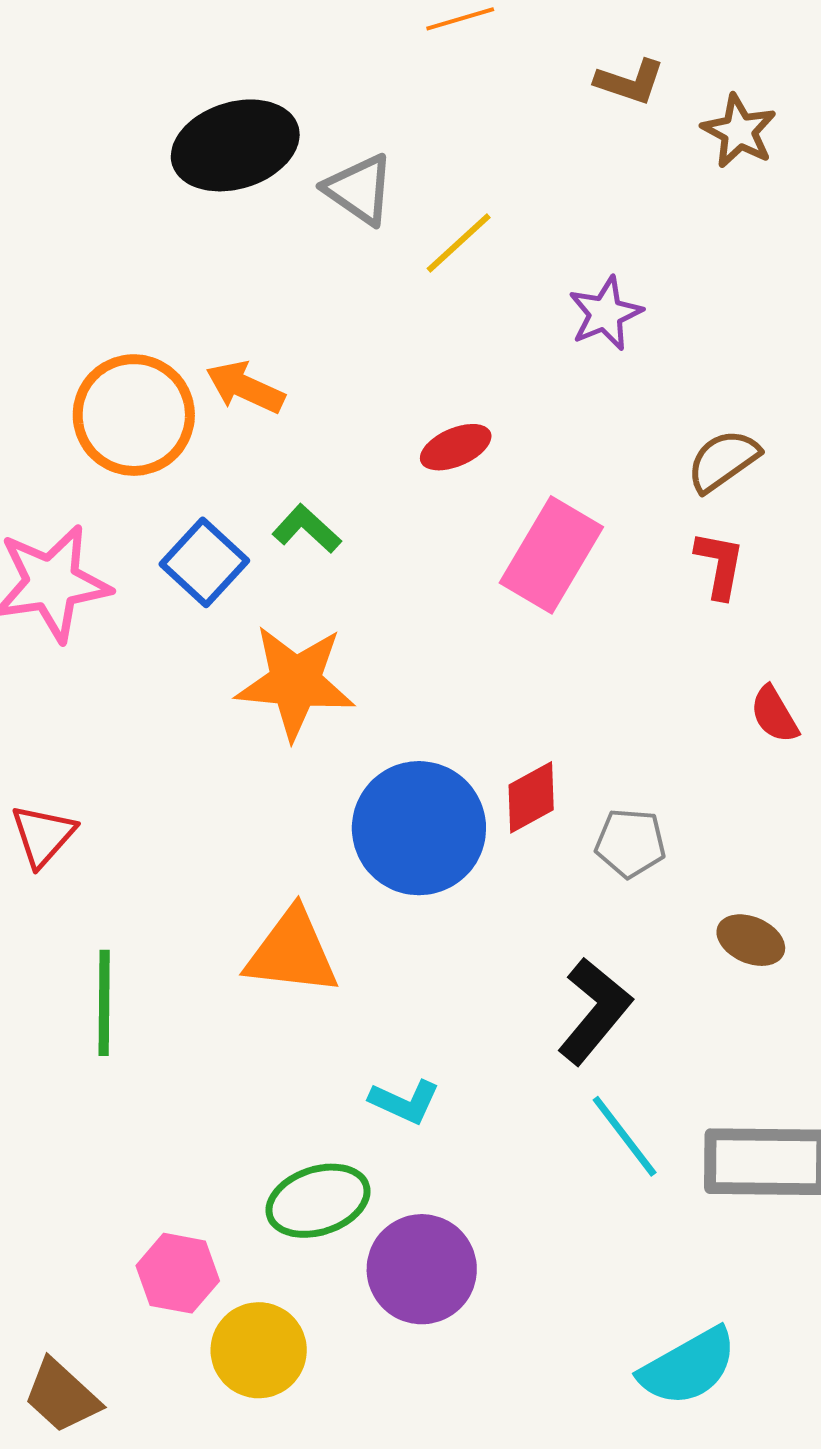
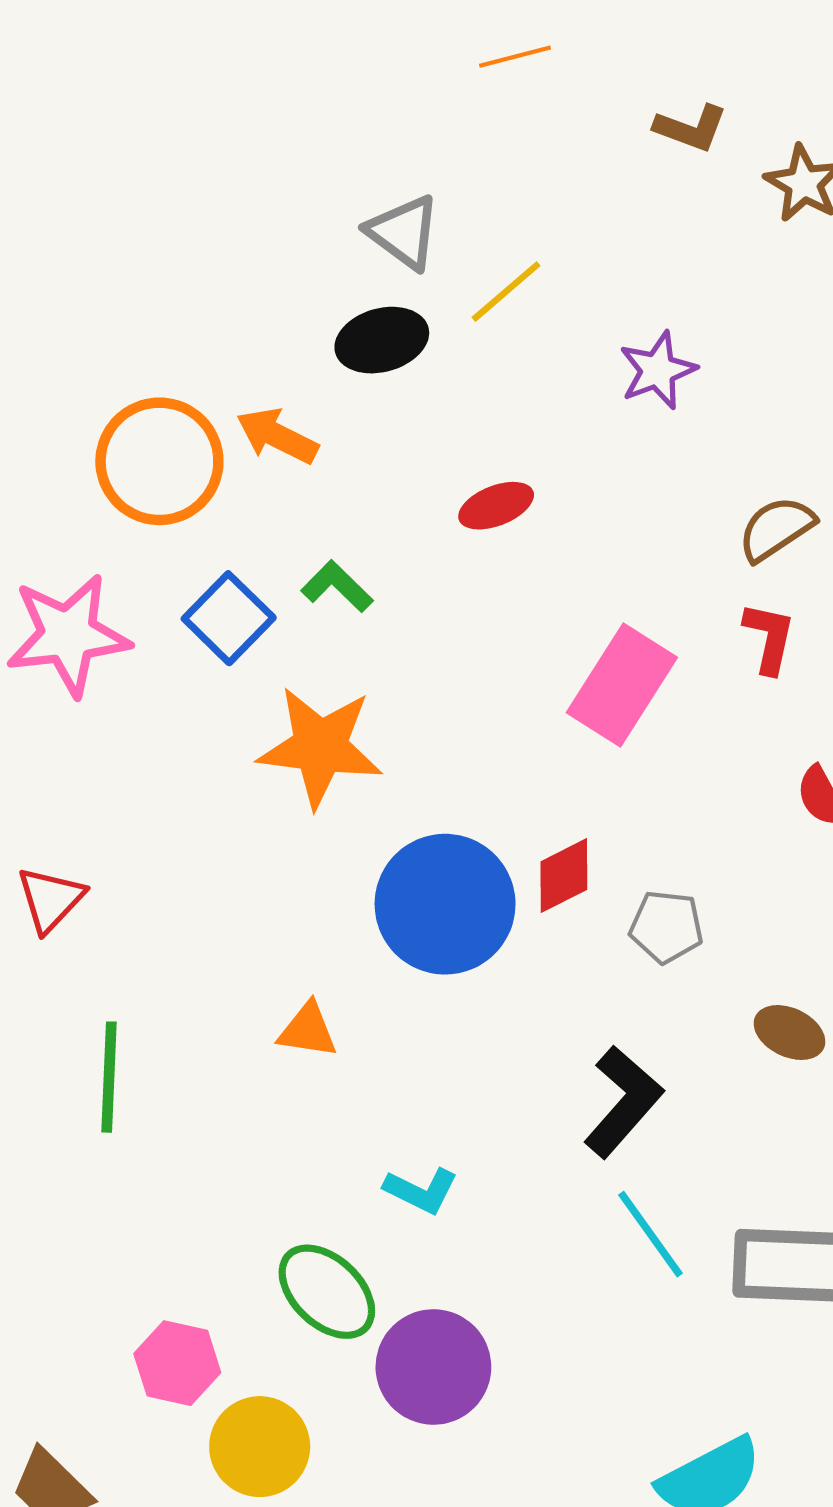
black ellipse: (235, 145) -> (382, 340), moved, size x0.7
pink rectangle: (551, 555) -> (622, 685), moved
orange triangle: (292, 952) -> (308, 1030), size x0.6
green ellipse: (318, 1201) -> (327, 1292), turned 60

